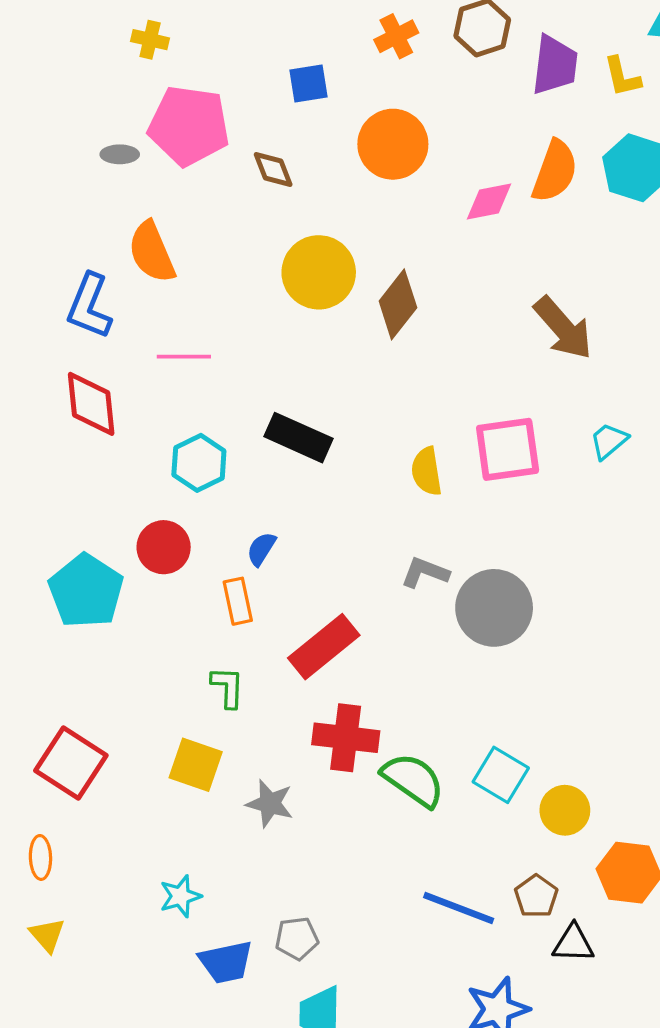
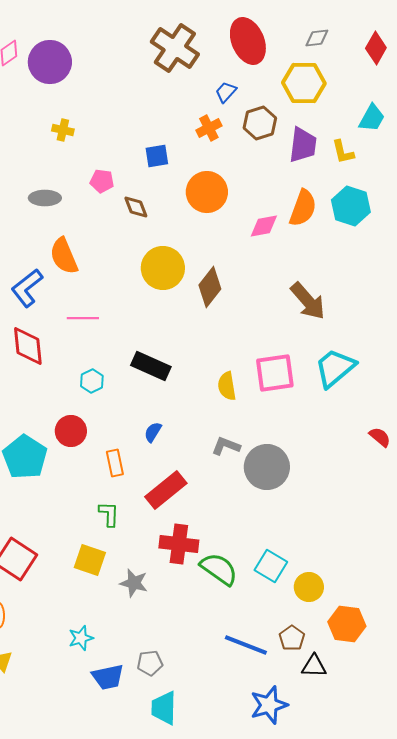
pink pentagon: (189, 126) -> (102, 181), moved, size x0.5
gray ellipse: (120, 154) -> (45, 198), size x1.4
blue L-shape: (89, 306) -> (27, 288), turned 30
cyan trapezoid: (609, 441) -> (335, 368), size x1.8
cyan hexagon: (199, 463) -> (92, 381), size x0.7
blue semicircle: (261, 549) -> (153, 432), moved

